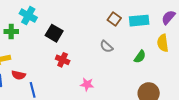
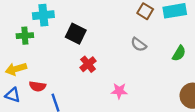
cyan cross: (28, 16) -> (43, 15), turned -30
red cross: (63, 60) -> (88, 64), turned 32

